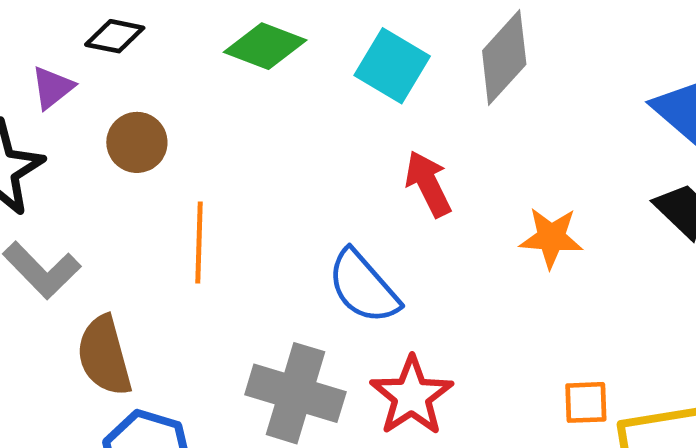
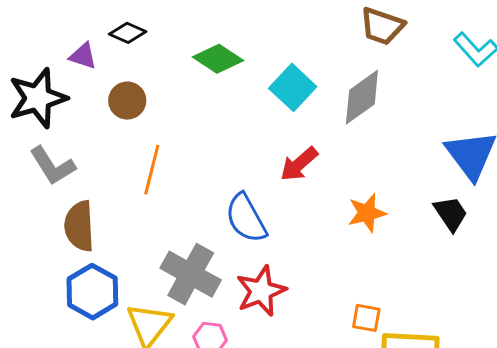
purple triangle: (52, 87) -> (83, 56), turned 44
red arrow: (428, 184) -> (299, 164), turned -117
orange star: (551, 238) -> (367, 213), turned -30

